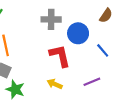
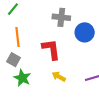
red L-shape: (60, 56) -> (51, 49), moved

